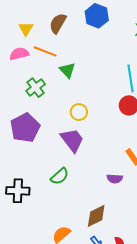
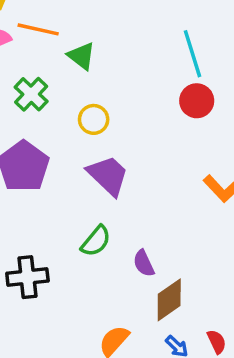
yellow circle: (79, 112) -> (94, 119), moved
purple semicircle: (115, 179) -> (144, 263), moved, turned 70

